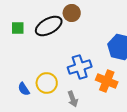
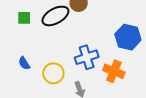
blue semicircle: (24, 89) -> (24, 63), moved

